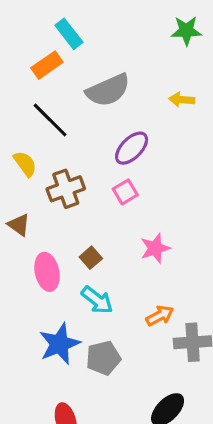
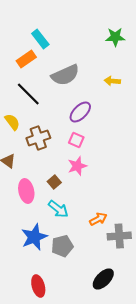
pink square: (125, 192) -> (76, 140), turned -35
pink star: (155, 248) -> (77, 166), moved

